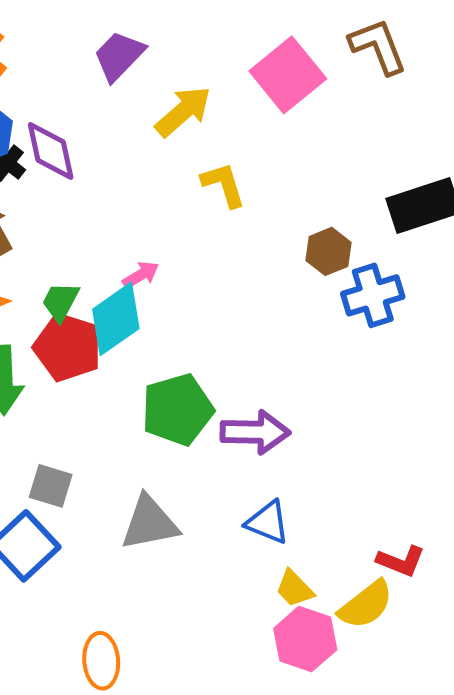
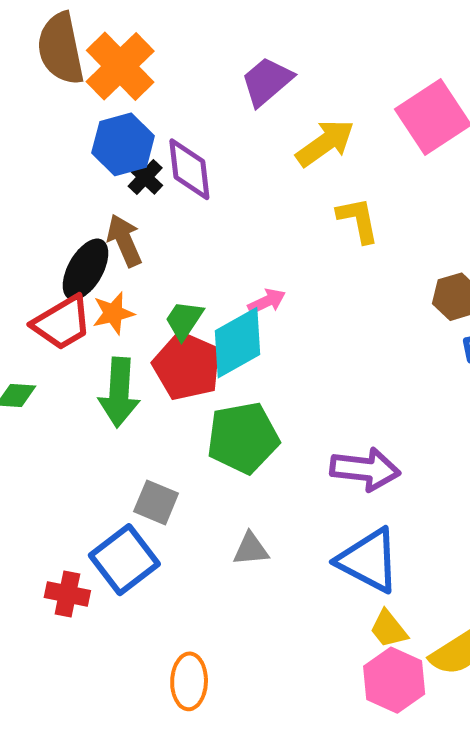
green pentagon: (177, 410) -> (243, 438), moved
blue triangle: (268, 522) -> (368, 560), size x1.5
gray triangle: (149, 523) -> (251, 549), size x0.6

